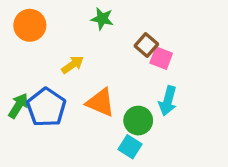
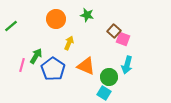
orange circle: (30, 25) -> (56, 19), moved
yellow arrow: (73, 65) -> (69, 43), turned -32
green arrow: (18, 106) -> (36, 56), moved

